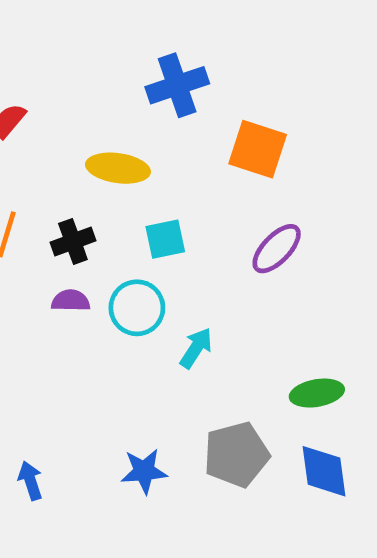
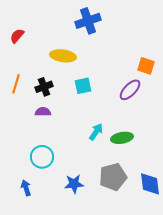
orange square: (258, 149) -> (146, 66), moved, size x0.7
cyan circle: (137, 308) -> (42, 157), moved
green ellipse: (317, 393) -> (122, 138), moved

